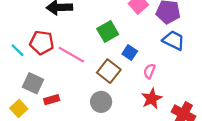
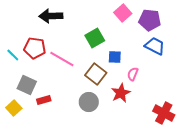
blue square: (130, 52) -> (115, 57), turned -32
red star: (152, 99) -> (121, 93), moved

